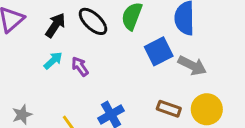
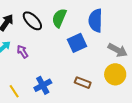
gray arrow: (192, 66) -> (118, 50), moved
yellow circle: (207, 109) -> (115, 74), moved

